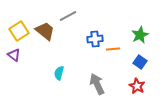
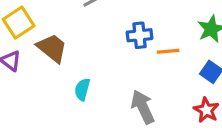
brown trapezoid: (45, 31) -> (52, 48), moved

